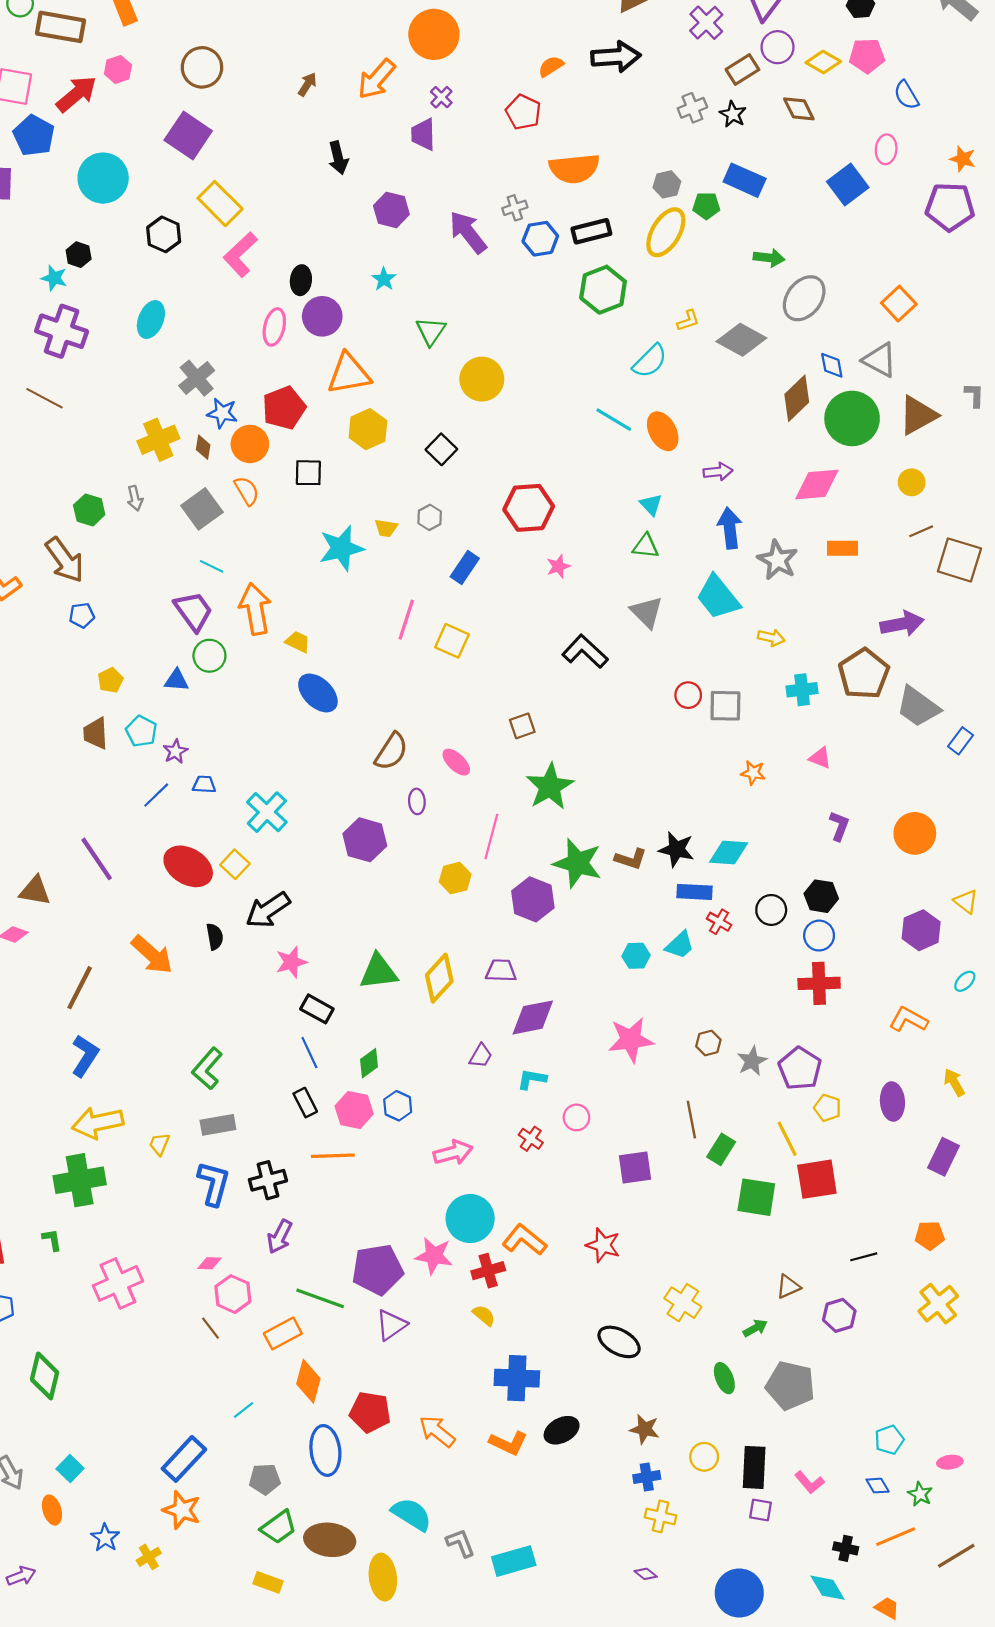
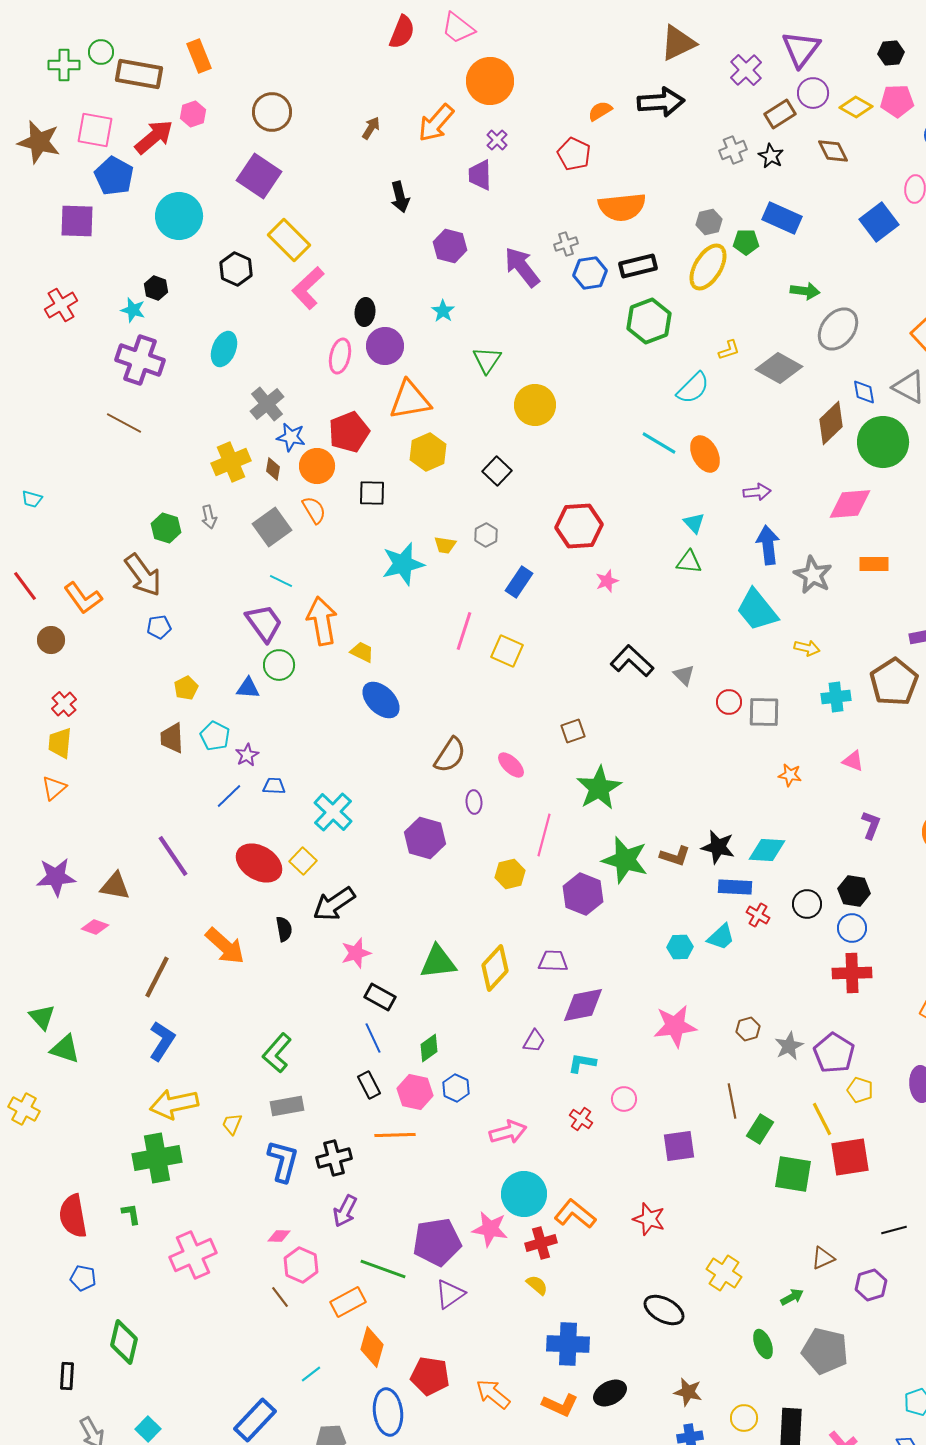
gray triangle: (647, 612) -> (684, 675), moved, size x0.7

